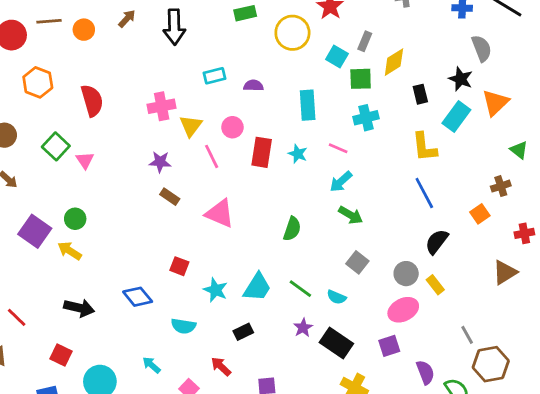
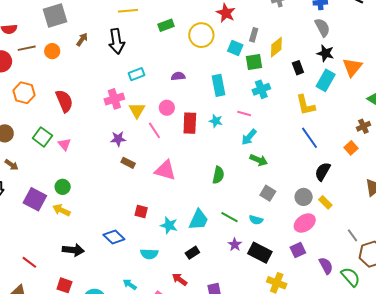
gray semicircle: (482, 48) -> (322, 27), moved
cyan rectangle: (214, 76) -> (137, 74), moved

